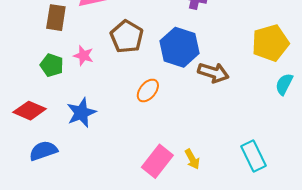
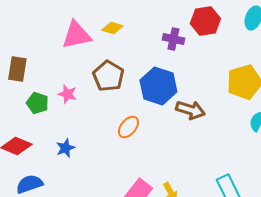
brown rectangle: (56, 18) -> (17, 69), moved
blue star: (81, 113) -> (65, 148), size x0.7

